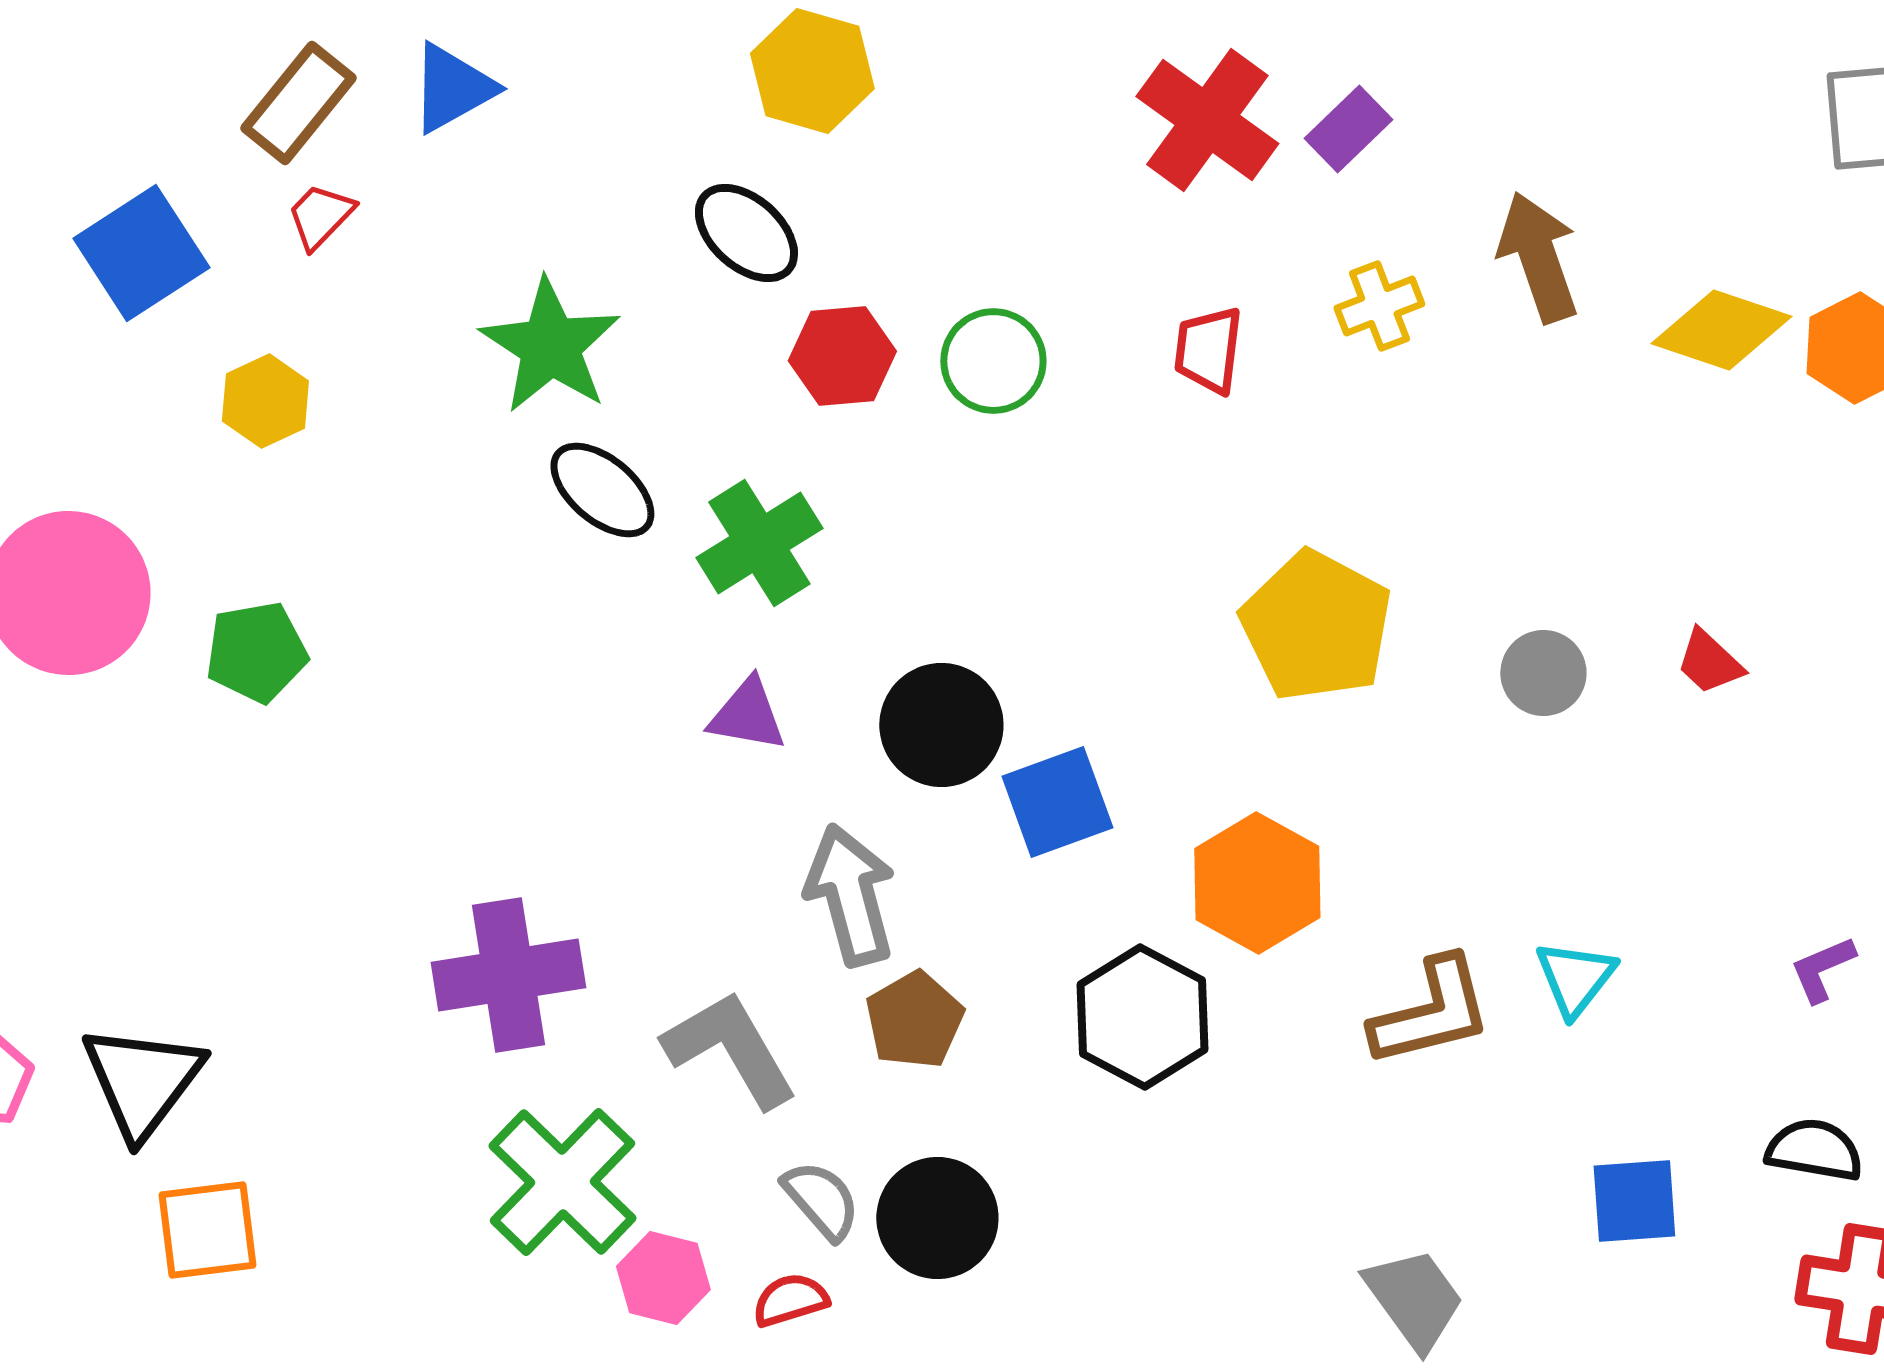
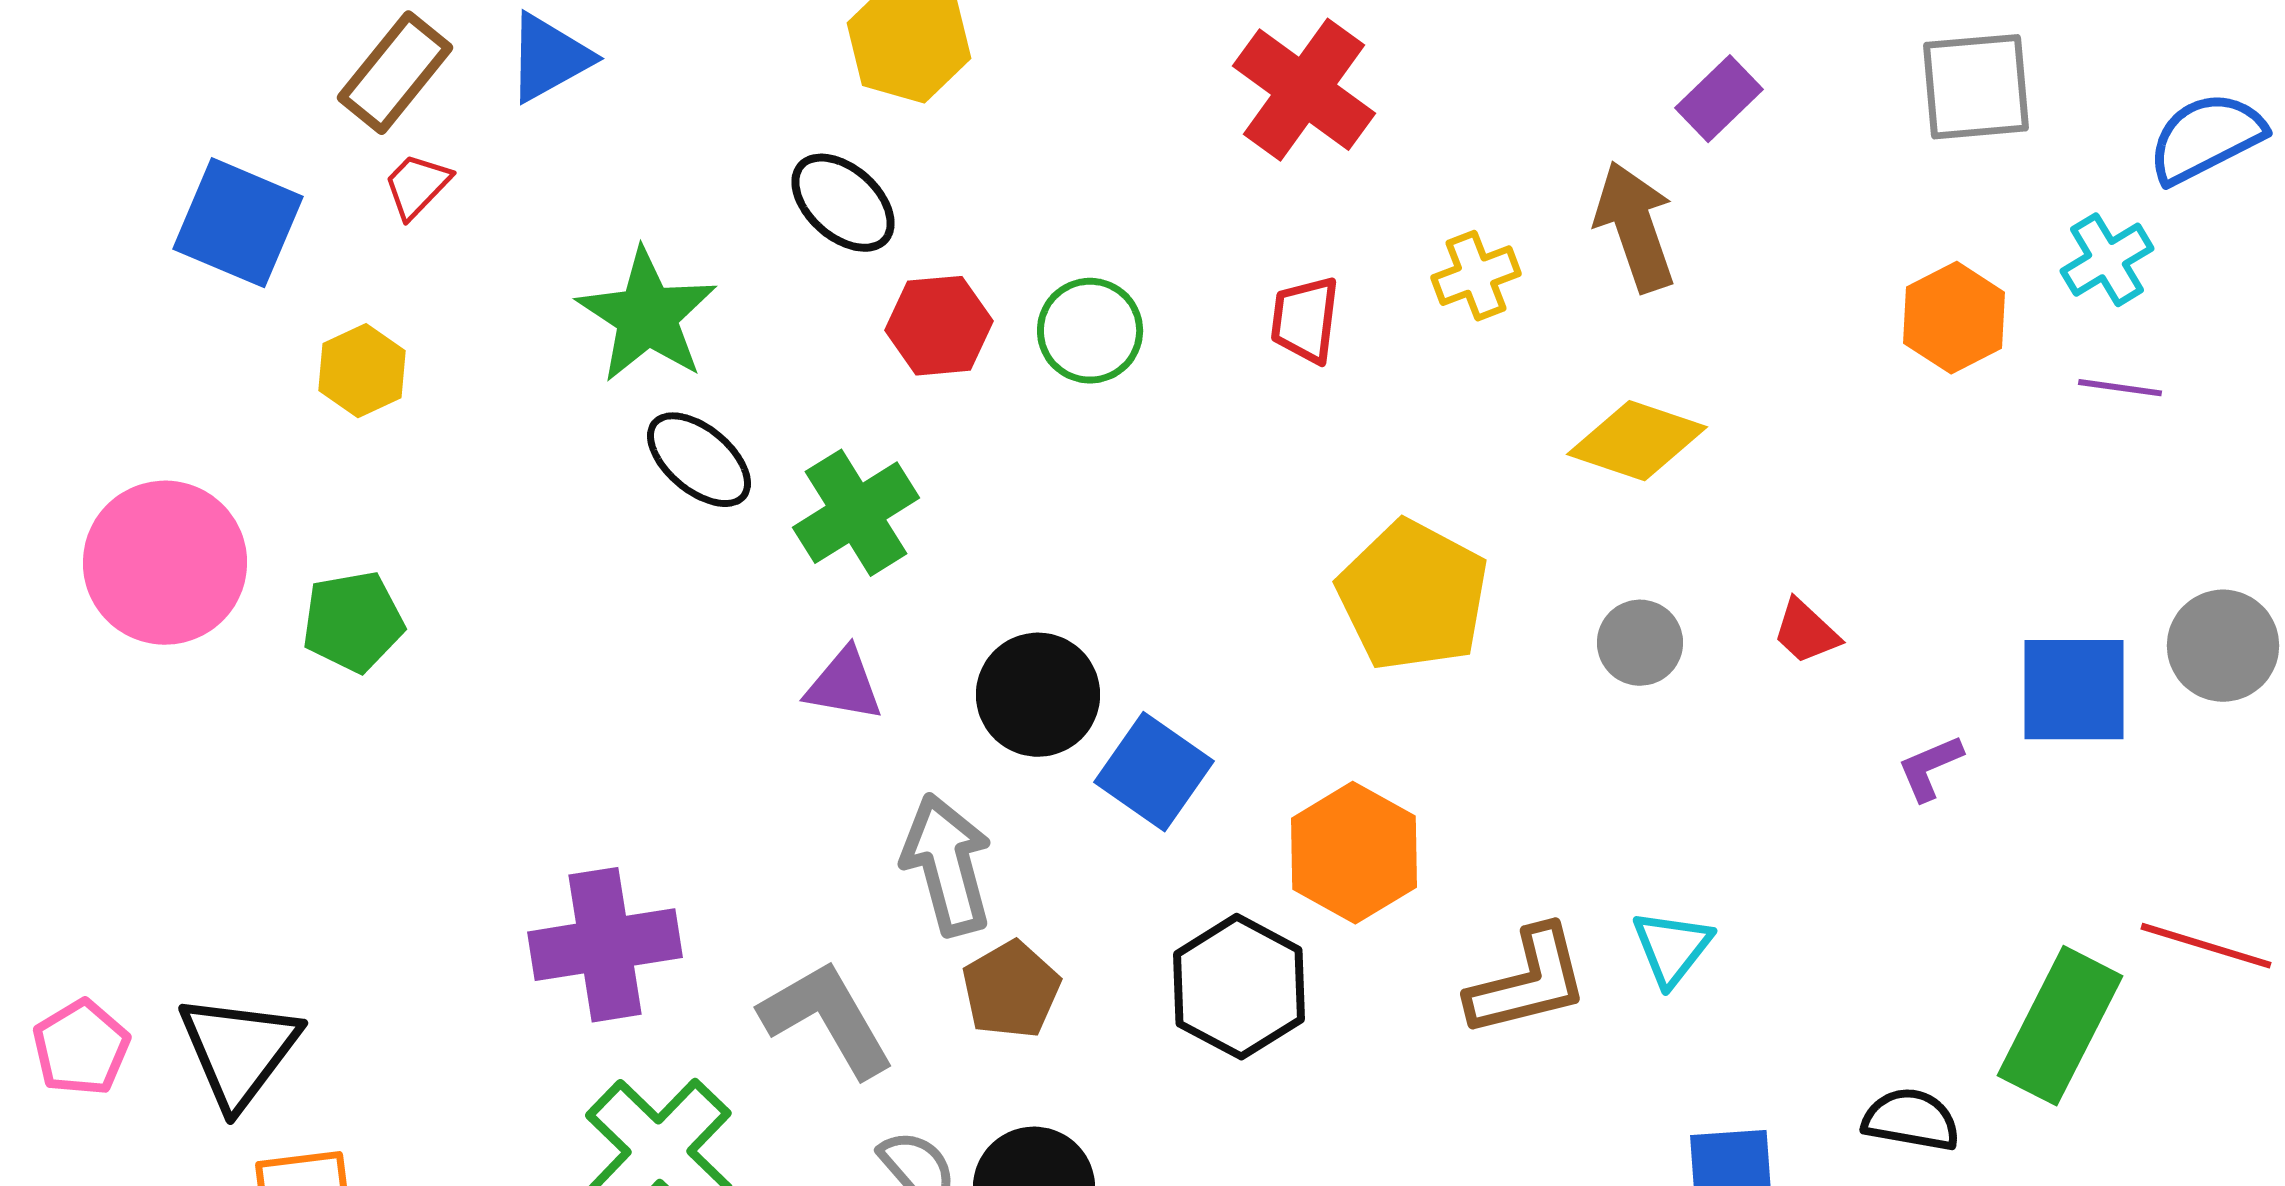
purple rectangle: (1348, 129) -> (1719, 99), moved
blue square: (141, 253) -> (238, 223), turned -34
yellow diamond: (1721, 330) -> (1637, 441), moved
blue square: (1057, 802) -> (1154, 772), turned -35
purple L-shape: (1822, 969) -> (1930, 768), moved

